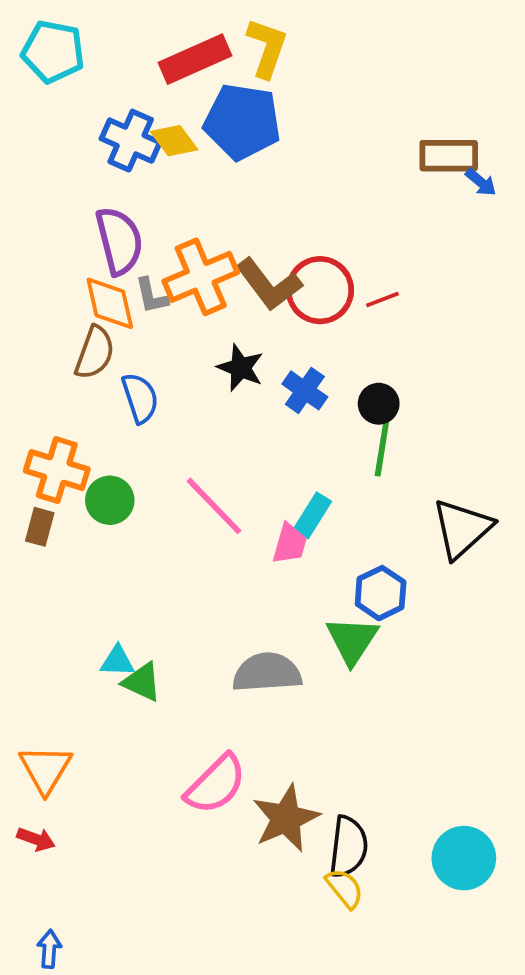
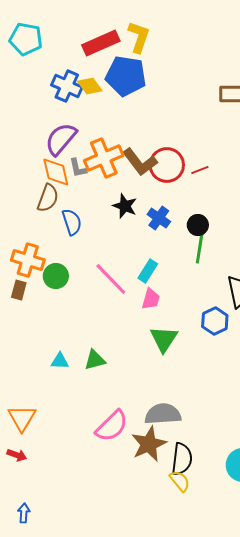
purple semicircle: (119, 241) -> (61, 139), turned -126
cyan rectangle: (312, 515) -> (148, 271), moved
blue hexagon: (381, 593) -> (215, 321), moved
green triangle: (352, 640) -> (164, 339), moved
gray semicircle: (267, 673) -> (163, 414), moved
green triangle: (142, 682) -> (95, 360), moved, turned -40

